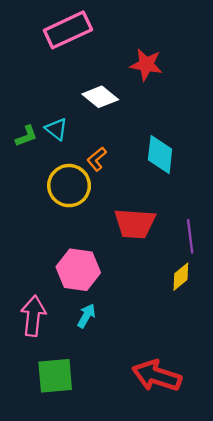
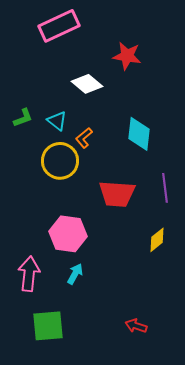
cyan triangle: (56, 129) -> (57, 121), moved
purple line: (190, 236) -> (165, 188), moved
red arrow: (157, 376) -> (136, 326), size x0.5

